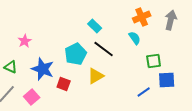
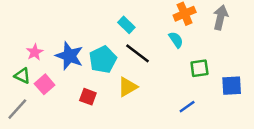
pink star: (25, 41) -> (35, 52), moved
blue star: (43, 69) -> (69, 56), moved
blue square: (167, 80) -> (232, 86), moved
pink square: (32, 97) -> (45, 84), moved

